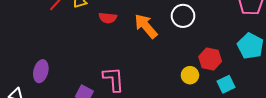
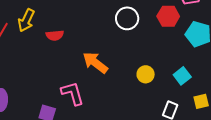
orange arrow: (146, 26) -> (95, 63), moved
red hexagon: (210, 59) -> (168, 16), moved

